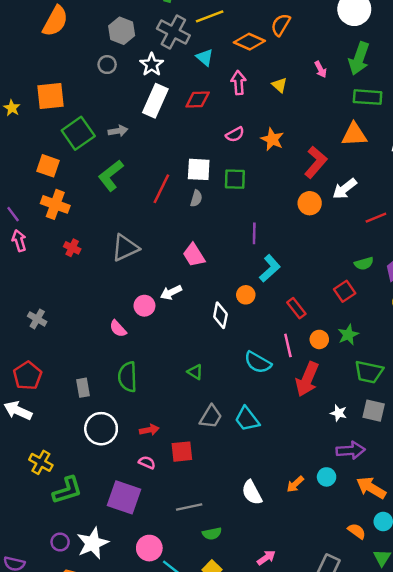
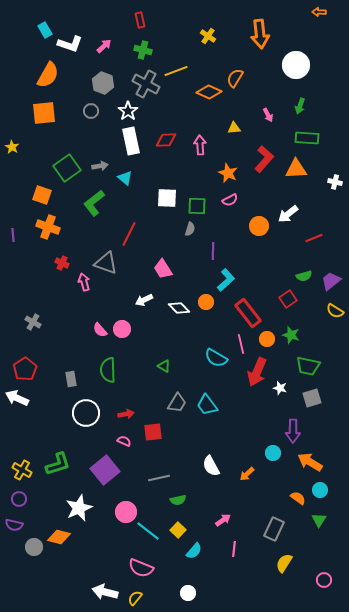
cyan triangle: (205, 57) -> (125, 178), moved
green arrow: (359, 59) -> (300, 106), size x0.6
pink arrow: (239, 83) -> (200, 145), moved
yellow triangle: (280, 85) -> (234, 128), turned -48
orange square: (50, 96) -> (44, 113), moved
white rectangle: (155, 101) -> (131, 141), turned -36
pink semicircle: (235, 134) -> (230, 200), moved
red L-shape: (316, 162) -> (264, 159), moved
red line: (161, 189) -> (129, 234), moved
gray semicircle: (196, 198) -> (190, 229), moved
purple line: (13, 214) -> (13, 235), turned 32
pink arrow: (19, 241) -> (84, 282), moved
gray triangle: (125, 248) -> (106, 263), turned 45
pink circle: (144, 306) -> (122, 329), moved
red rectangle: (296, 308) -> (248, 313), size x1.6
white diamond: (220, 315) -> (179, 308), moved, turned -55
green star: (348, 335) -> (291, 335), turned -30
gray square: (374, 411) -> (312, 398), turned -30
white star: (339, 413) -> (280, 388), moved
purple arrow: (351, 450) -> (293, 431), turned 95
yellow cross: (41, 462) -> (22, 470), moved
orange arrow: (295, 484) -> (247, 474), moved
purple square: (124, 497) -> (105, 470), turned 32
purple circle: (60, 542) -> (19, 499), moved

